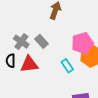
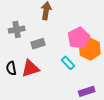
gray rectangle: (41, 41) -> (38, 44), turned -56
gray cross: (21, 42) -> (17, 30), moved, turned -35

